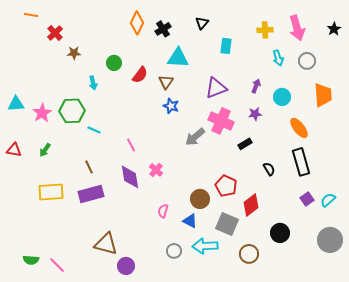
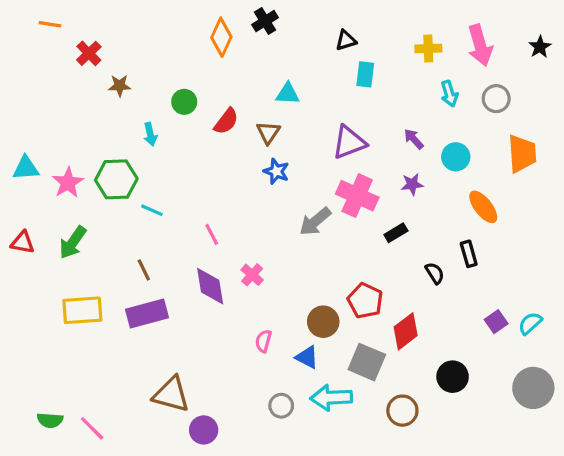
black triangle: (202, 23) -> (346, 40), moved, turned 32
black cross: (163, 29) -> (265, 21), moved
cyan triangle: (178, 58) -> (288, 94), size x0.7
purple arrow: (256, 86) -> (414, 139), turned -64
green arrow: (45, 150) -> (73, 242), size x1.5
black rectangle: (301, 162) -> (469, 254), moved, size x0.6

